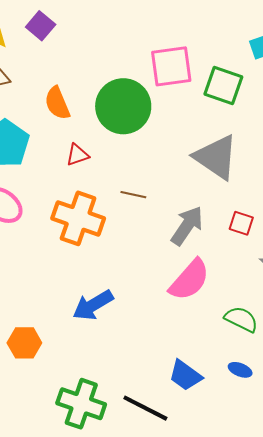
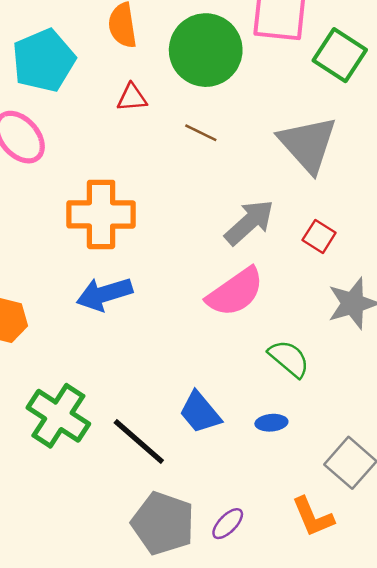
brown line: (133, 195) -> (201, 133), moved
orange cross: (78, 218) -> (101, 214), moved, turned -33
blue ellipse: (240, 370) -> (271, 423), turned -40

